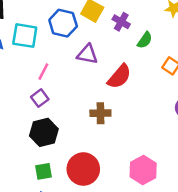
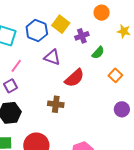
purple cross: (121, 22) -> (82, 36), turned 32

